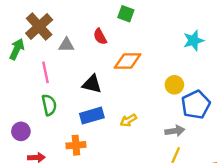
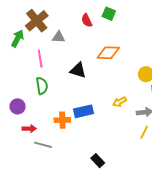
red semicircle: (100, 37) -> (87, 20), moved
blue rectangle: (92, 116) -> (83, 111), moved
yellow arrow: (128, 120) -> (120, 102), moved

